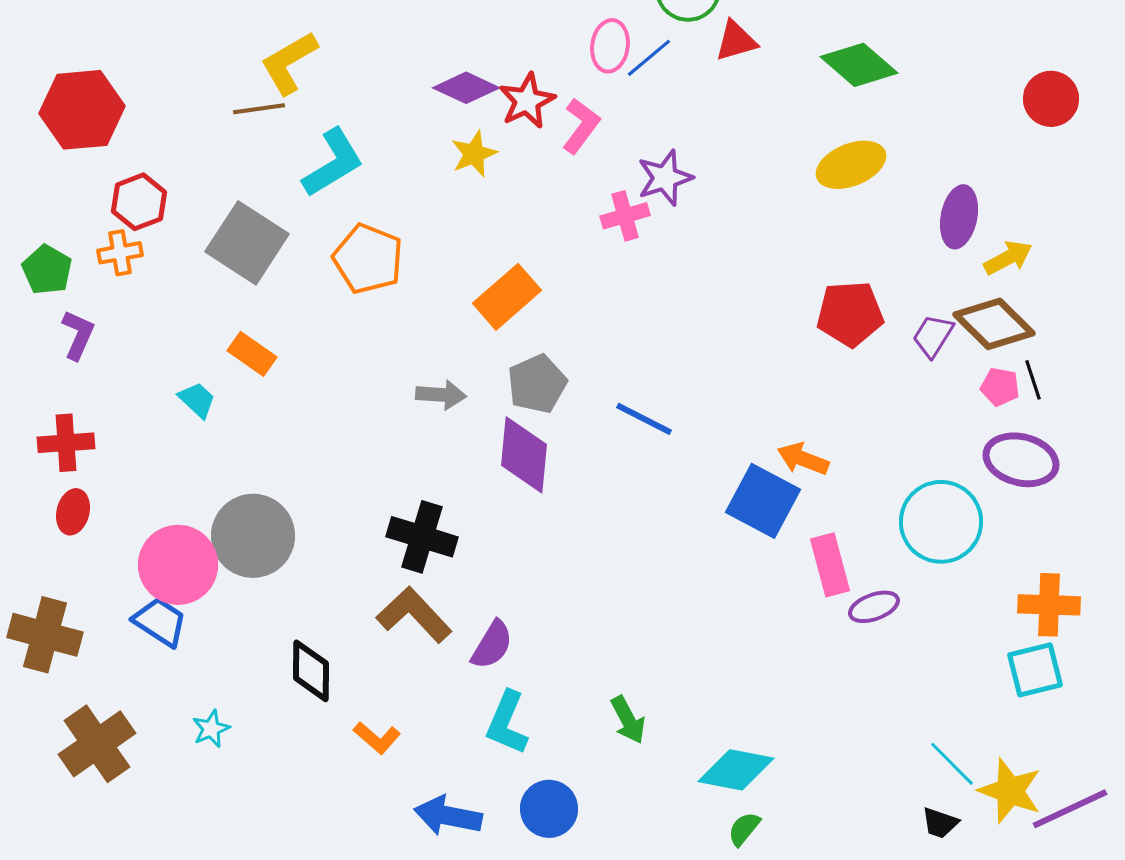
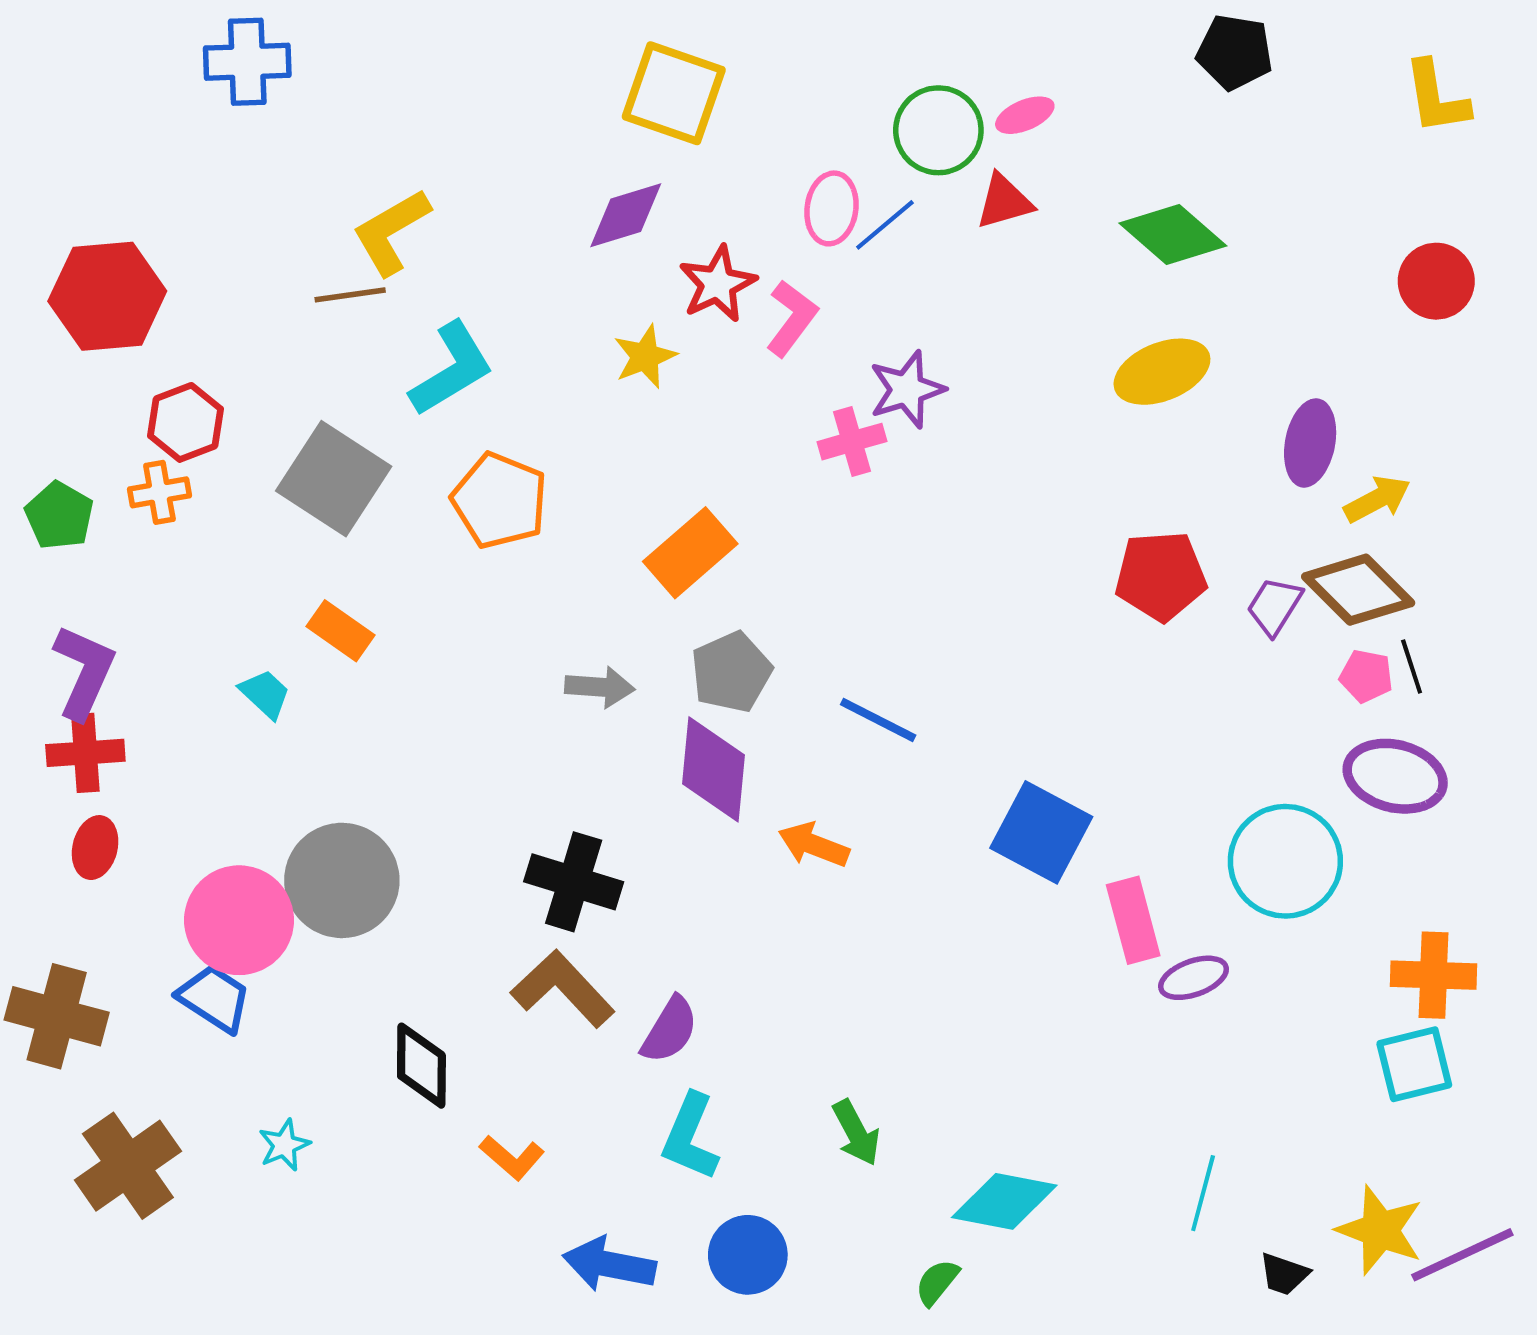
purple diamond: (466, 88) -> (626, 215), moved, turned -42
purple L-shape: (78, 335) -> (84, 672), moved, size x1.4
orange arrow: (803, 459) -> (814, 845), moved
cyan line: (952, 764) -> (1203, 1193), moved, turned 60
green semicircle: (744, 829) -> (937, 1282), moved

